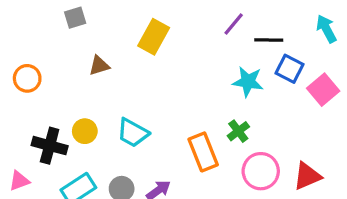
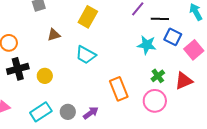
green cross: (238, 131) -> (158, 76), moved
cyan trapezoid: (133, 133) -> (86, 55), moved
black cross: (50, 146) -> (18, 69), moved, turned -30
red triangle: (307, 176) -> (184, 81), moved

